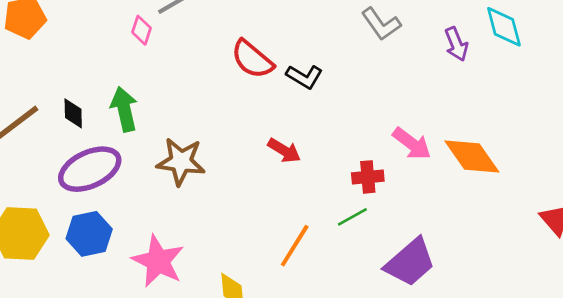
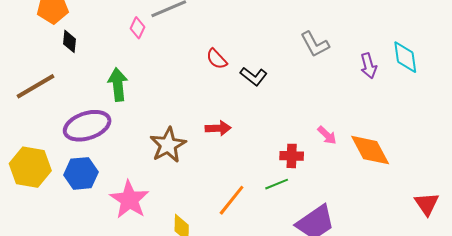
red semicircle: (252, 59) -> (217, 59), size x0.7
black diamond: (73, 113) -> (69, 41), moved
pink arrow: (412, 144) -> (327, 135), size x0.7
red arrow: (284, 151) -> (218, 128), moved, turned -40
brown star: (181, 161) -> (168, 145), moved, turned 30

